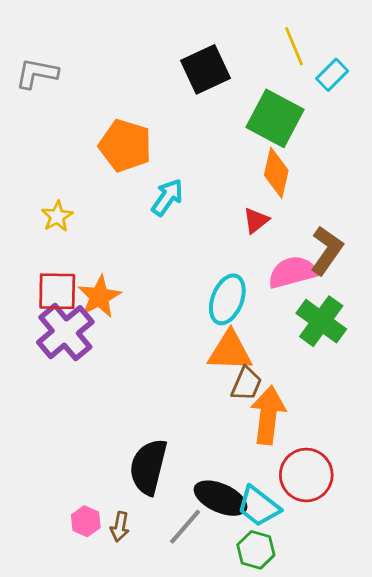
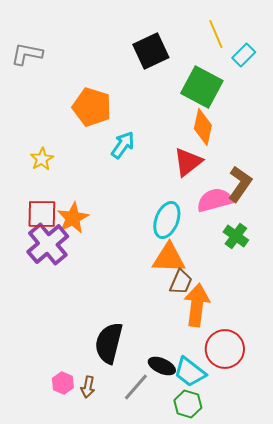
red triangle: (256, 220) -> (188, 162), size x1.5
green cross: (321, 321) -> (236, 236), size x0.7
black ellipse: (221, 498) -> (162, 366), size x0.7

